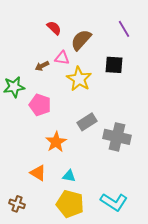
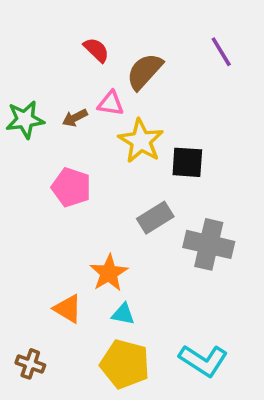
black square: (114, 65) -> (187, 162), moved
green star: (14, 87) -> (25, 120), moved
orange star: (56, 142) -> (109, 273), moved

